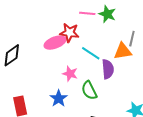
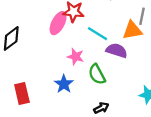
pink ellipse: (55, 43) -> (58, 23), turned -40
purple semicircle: (108, 69) -> (117, 50), turned -66

